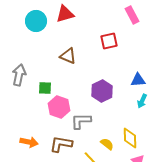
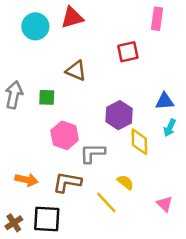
pink rectangle: (132, 15) -> (157, 19), turned 36
green square: (45, 88) -> (47, 97), moved
yellow diamond: (130, 138) -> (139, 142), moved

